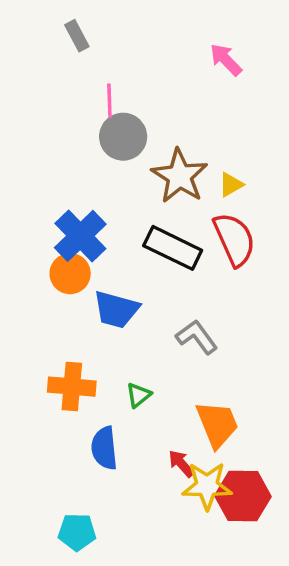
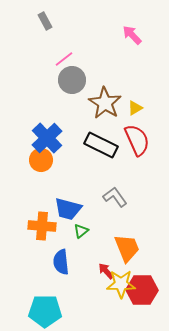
pink line: (109, 101) -> (64, 59), turned 54
blue trapezoid: (116, 310) -> (68, 209), moved
cyan pentagon: (77, 532) -> (45, 311), size x1.5

